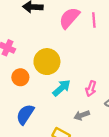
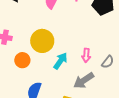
gray arrow: (82, 115) -> (84, 80), size x1.5

